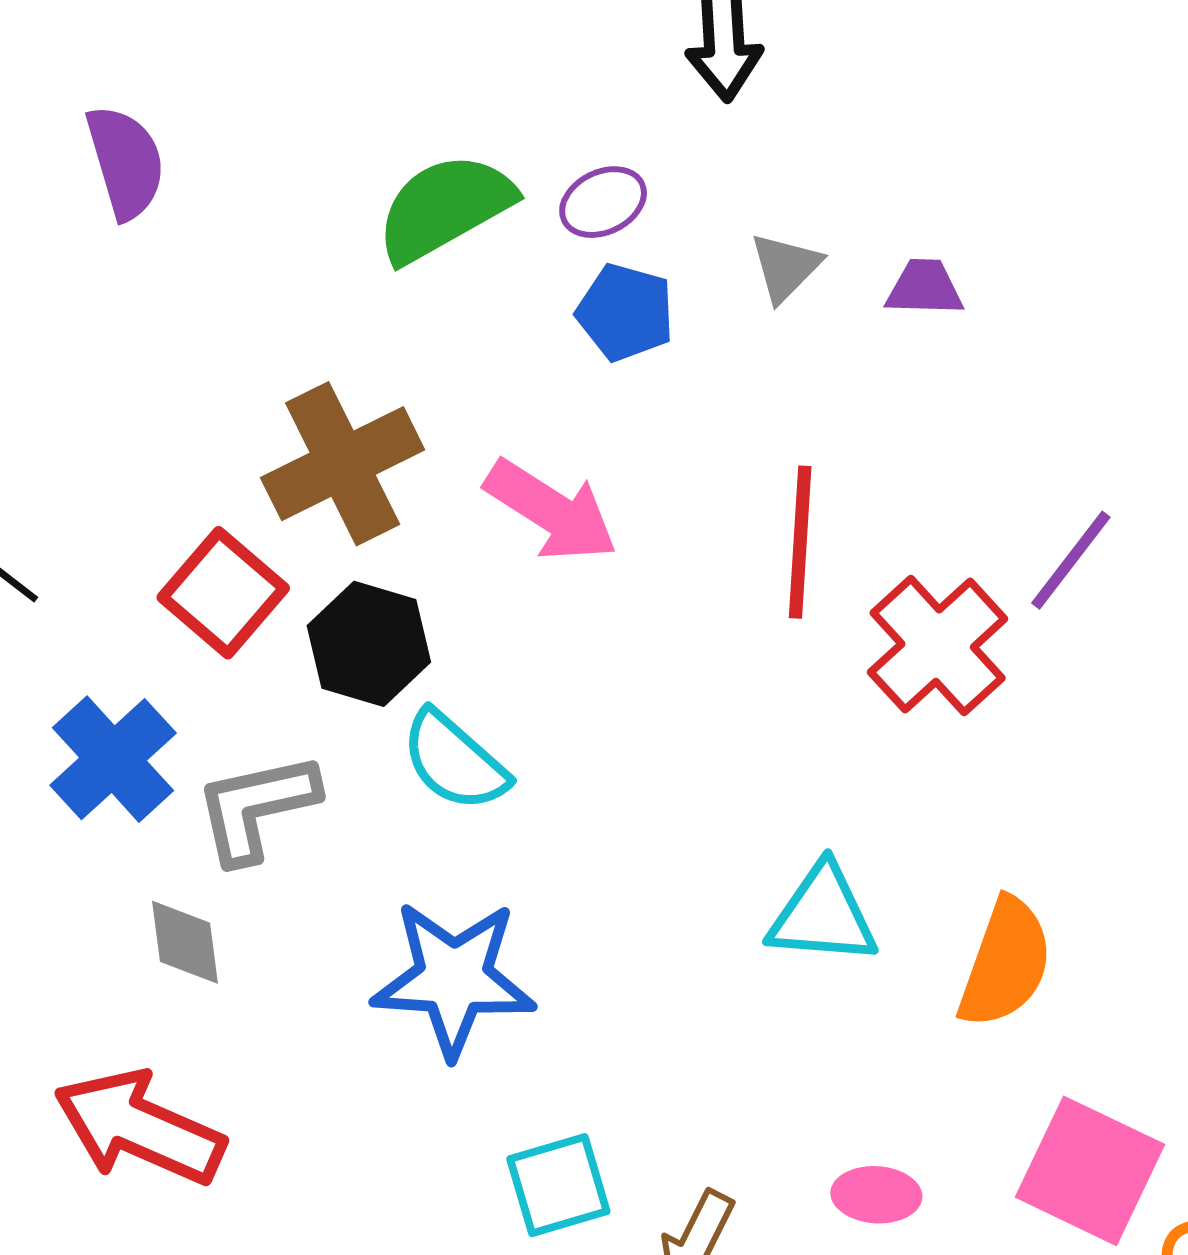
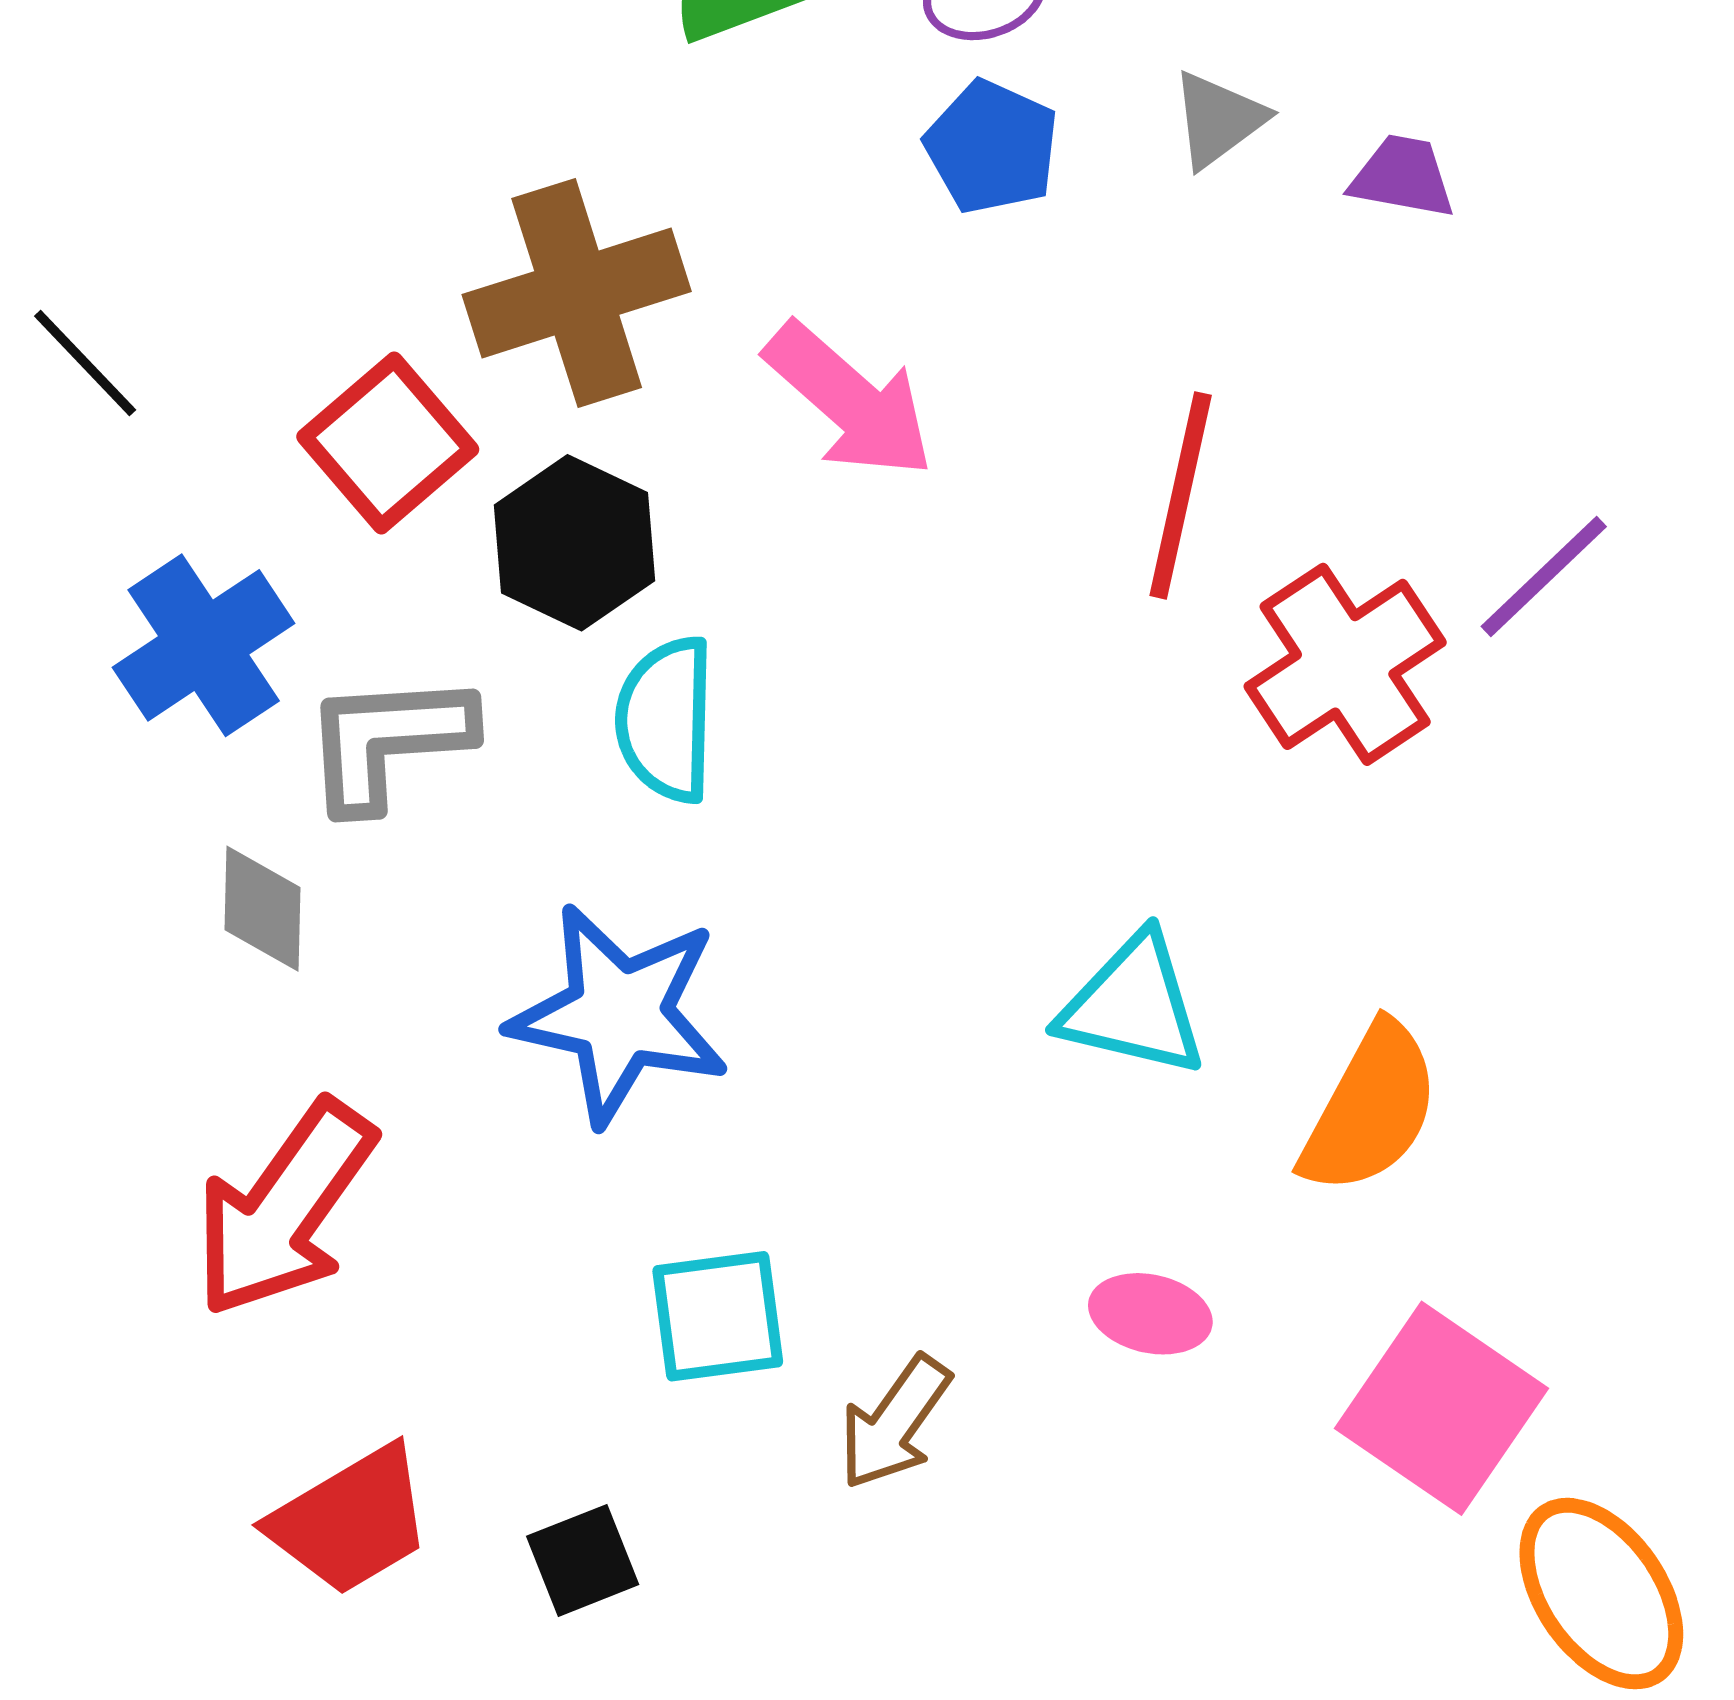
cyan semicircle: (454, 761) -> (666, 720), turned 41
red arrow: (139, 1128) -> (284, 1209), moved, turned -87
pink ellipse: (876, 1195) -> (1150, 1314), moved

